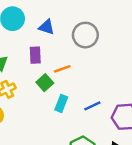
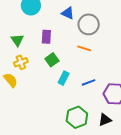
blue triangle: (47, 27) -> (68, 13), moved
orange line: (62, 69) -> (84, 48), moved, turned 32

